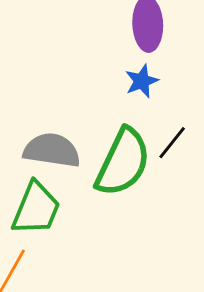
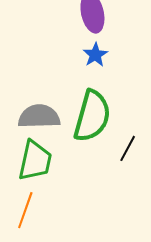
black line: (172, 143) -> (128, 148), moved

